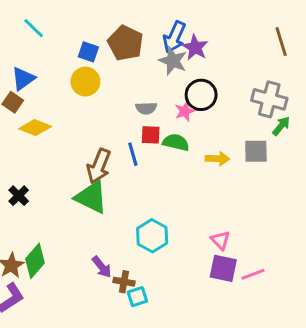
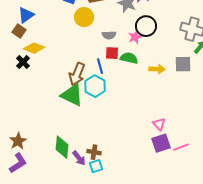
yellow circle: (85, 82) -> (84, 17), moved
black cross: (19, 196) -> (23, 62), moved
cyan hexagon: (152, 236) -> (95, 86), moved
green diamond: (35, 261) -> (62, 147), moved, turned -35
purple arrow: (102, 267) -> (79, 158), moved
purple square: (223, 268) -> (161, 143), turned -30
cyan square: (137, 297) -> (96, 166), moved

